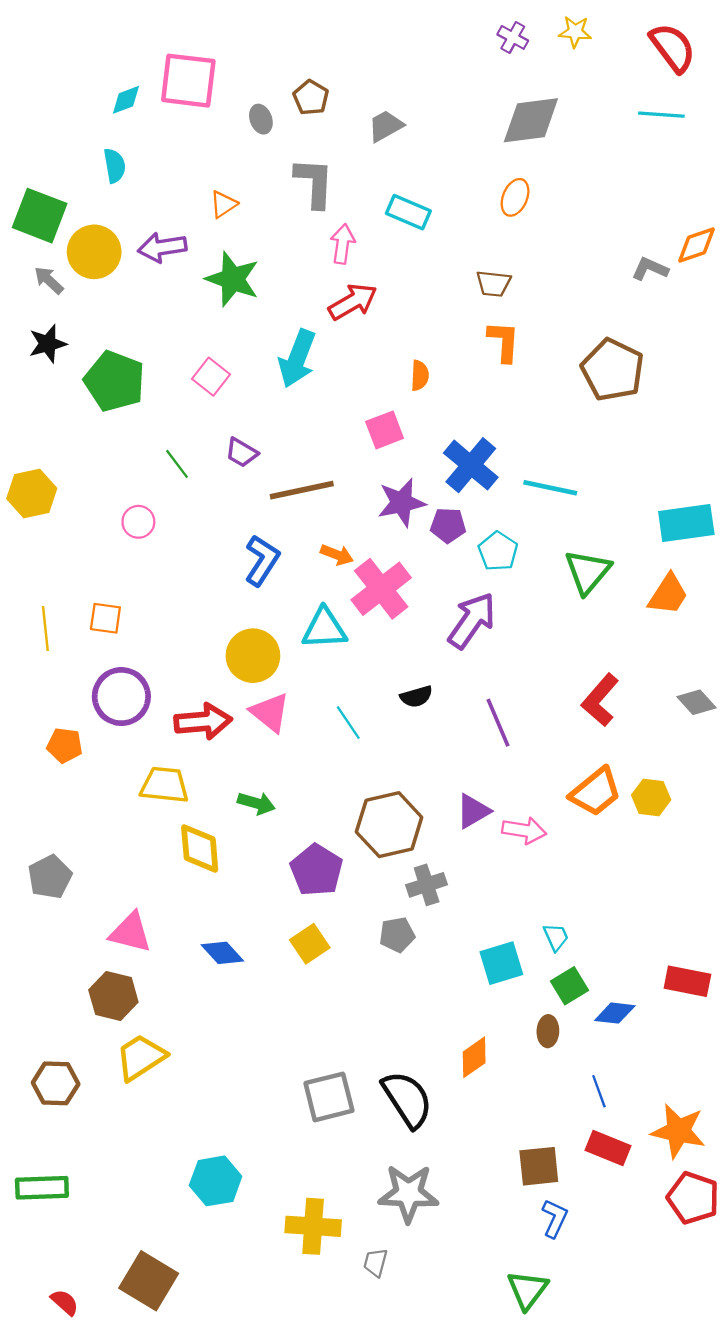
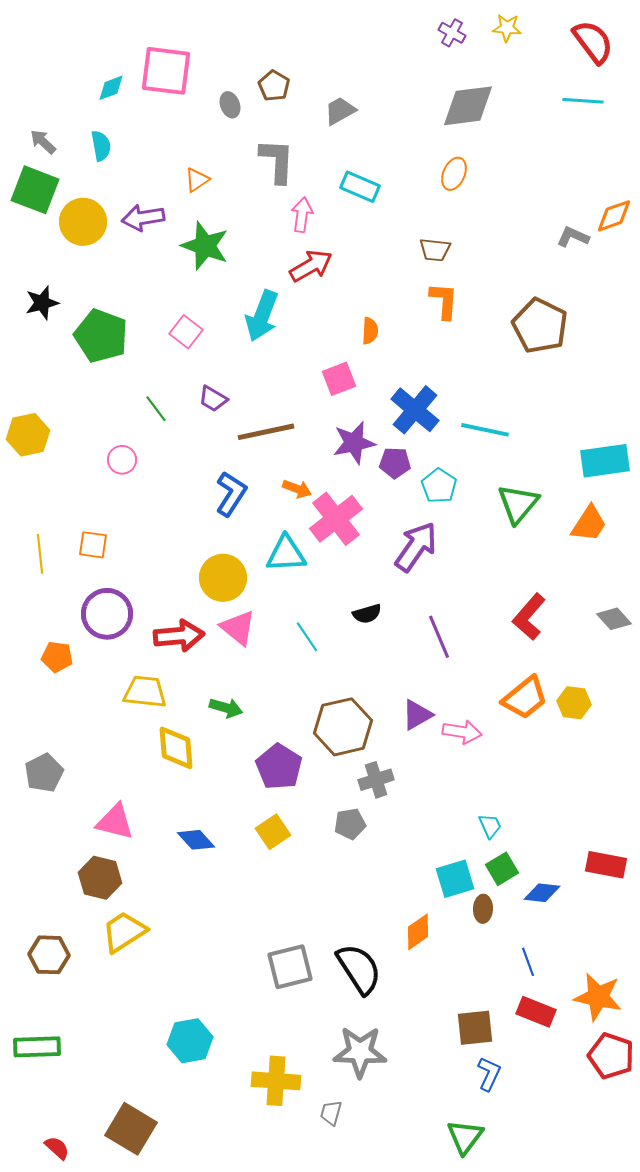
gray arrow: (49, 280) -> (43, 142), moved
cyan square: (501, 963) -> (455, 879), moved

